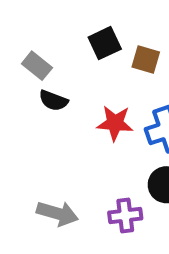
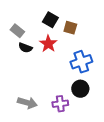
black square: (105, 43) -> (50, 20), turned -35
red star: (115, 123) -> (48, 44), moved, turned 30

